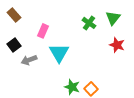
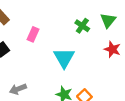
cyan triangle: (59, 53) -> (64, 58), moved
gray arrow: (29, 60) -> (18, 89), moved

